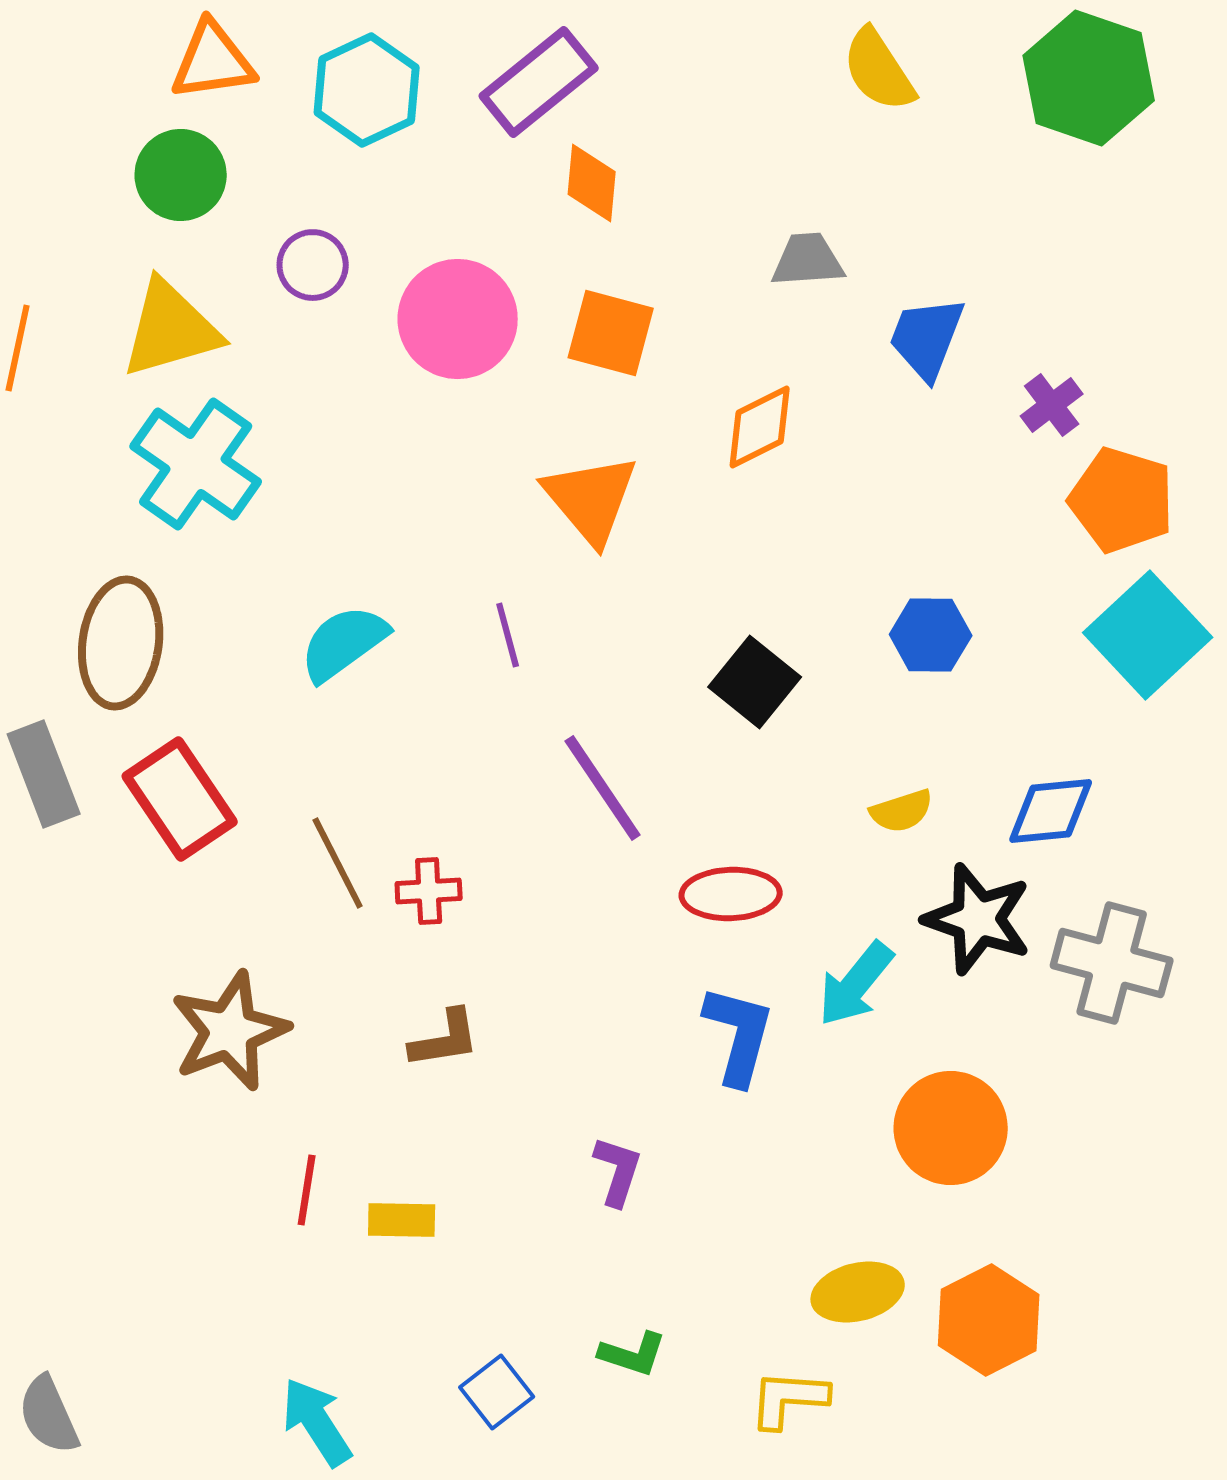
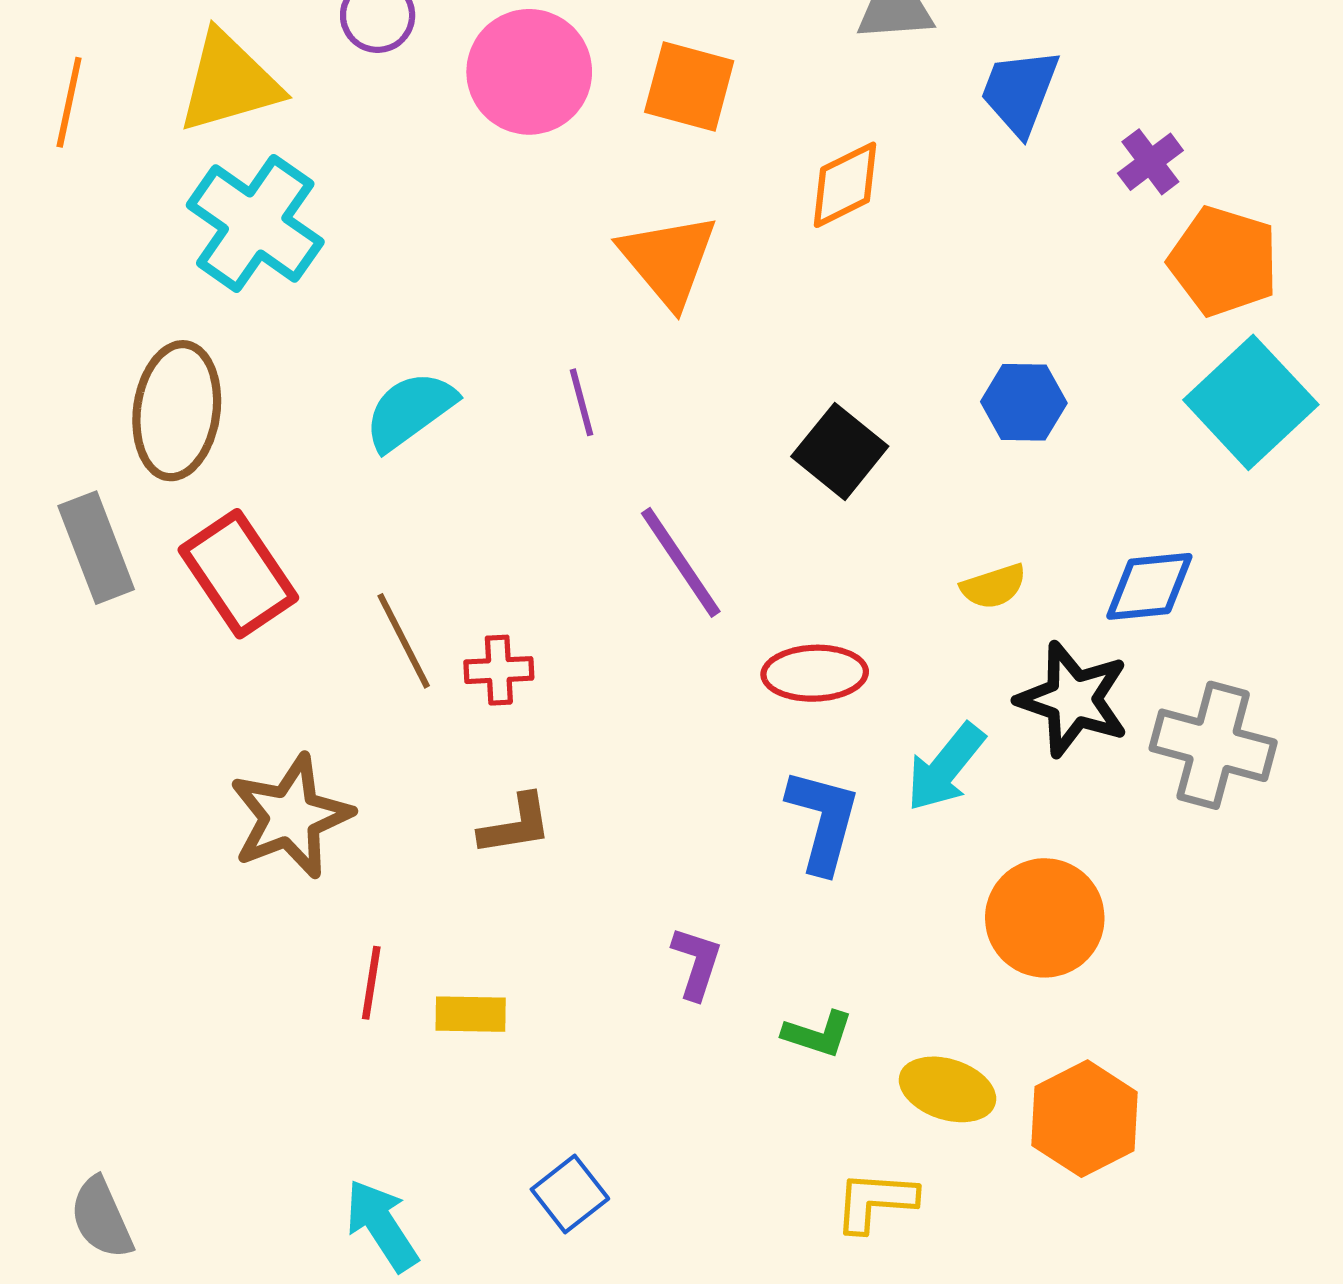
yellow ellipse: (858, 1292) -> (947, 1089), turned 32
green L-shape: (633, 1354) -> (818, 1034), moved

